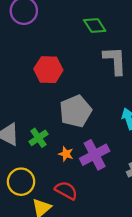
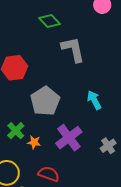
orange star: (66, 154) -> (34, 142), moved

